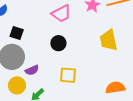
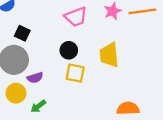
yellow trapezoid: (109, 40) -> (109, 55), moved
yellow square: (68, 75) -> (75, 73), moved

